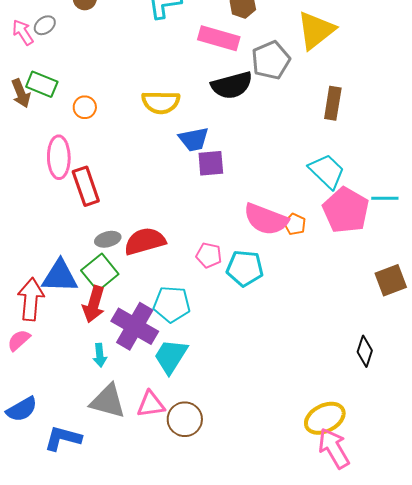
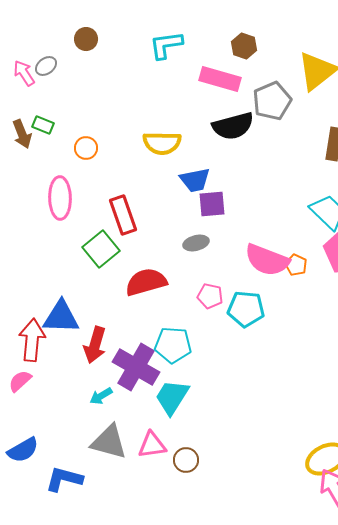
green rectangle: (42, 84) -> (43, 125), size x0.7
red rectangle: (86, 186) -> (123, 215), moved
gray ellipse: (108, 239) -> (196, 243), moved
green square: (100, 272) -> (101, 249), moved
cyan arrow: (100, 355) -> (101, 396), turned 65
brown circle: (185, 419) -> (186, 460), size x0.7

